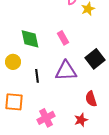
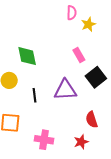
pink rectangle: (63, 38) -> (79, 55), moved
pink cross: (46, 118) -> (44, 140), turned 36

